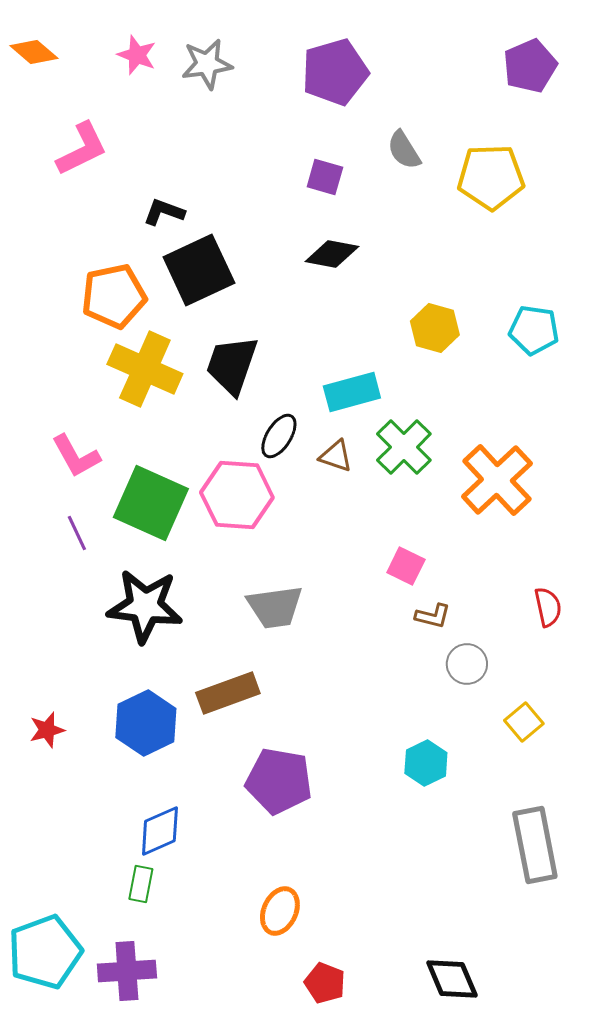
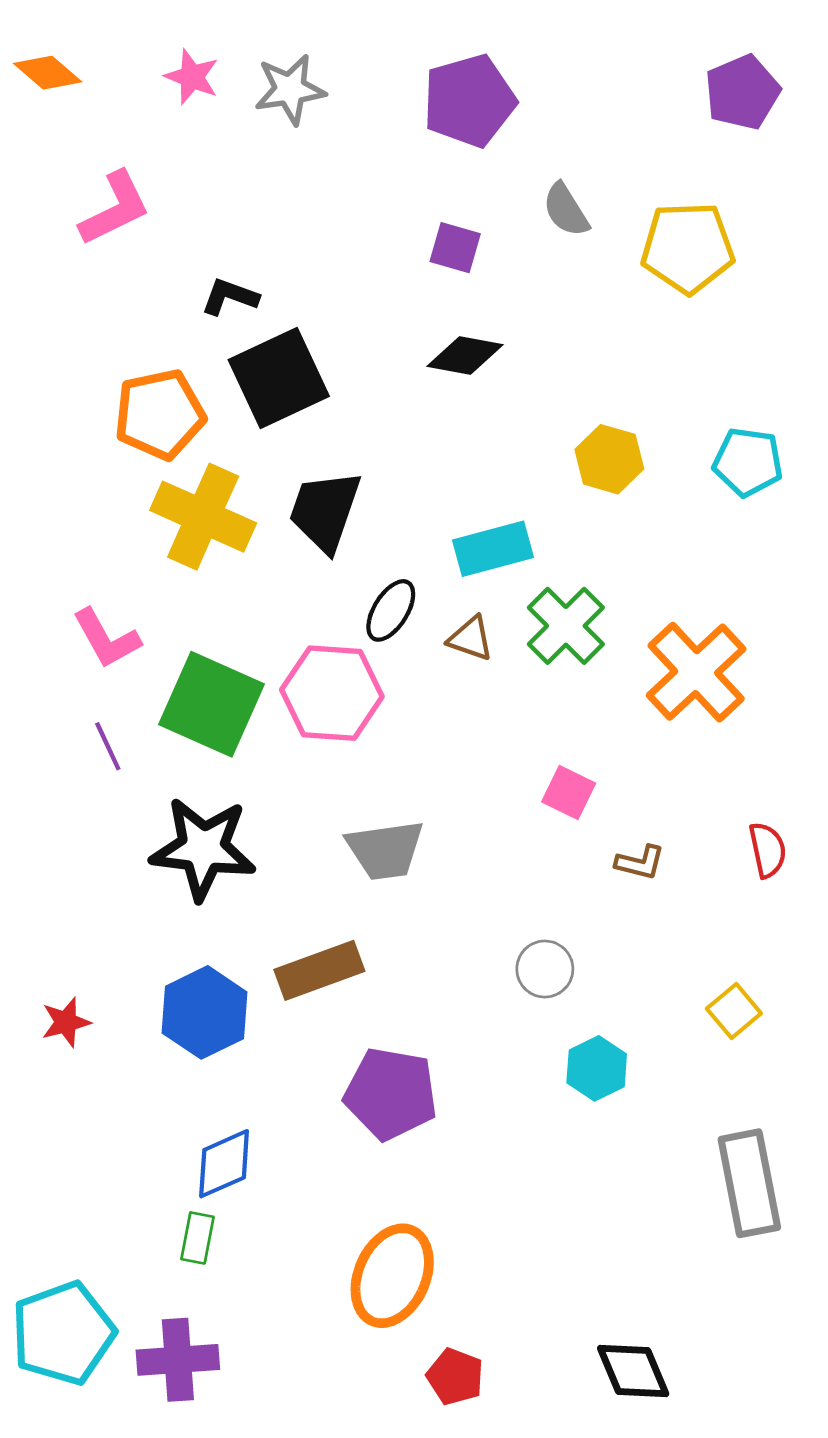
brown L-shape: (433, 616) -> (640, 863), moved
gray circle: (467, 664) -> (545, 969), moved
orange ellipse: (280, 911) -> (392, 1276), size x1.5

